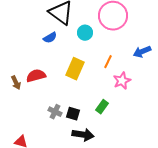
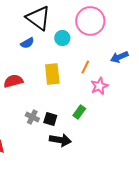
yellow rectangle: (75, 69) -> (52, 74), turned -30

